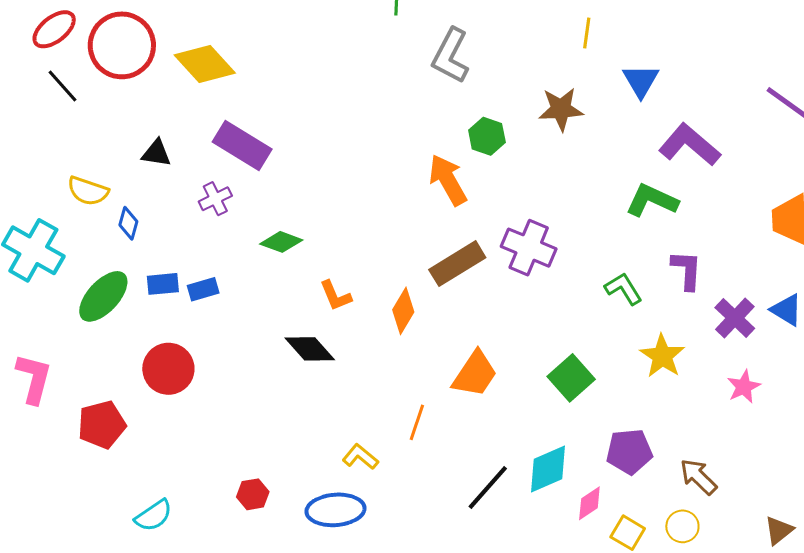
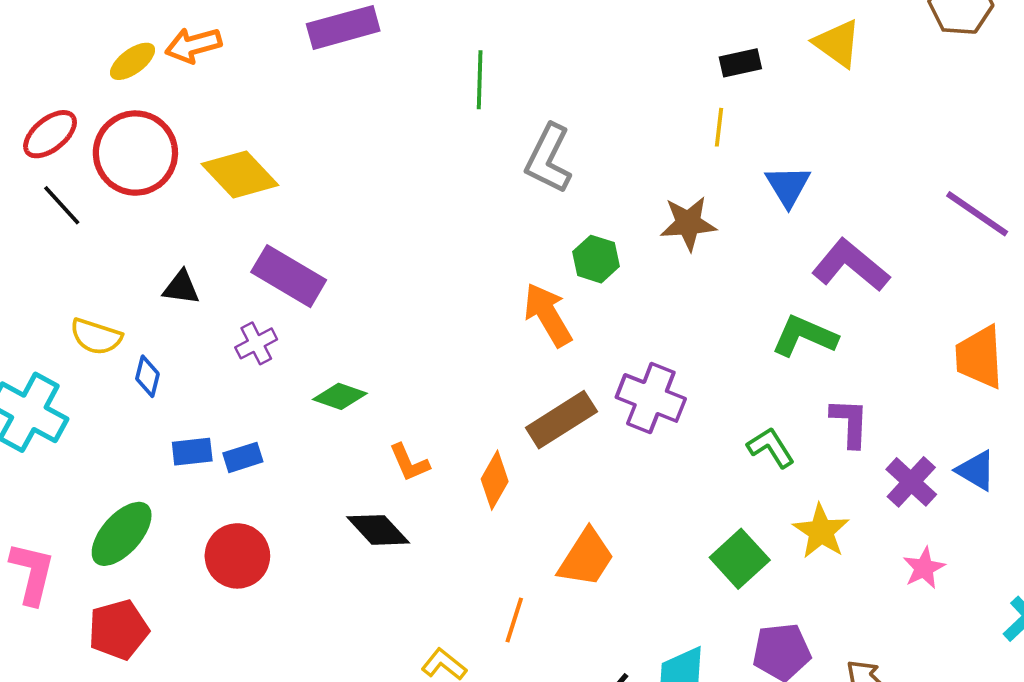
green ellipse: (103, 296) -> (122, 534), moved
red circle: (168, 369) -> (237, 556), moved
green square: (571, 378) -> (740, 559), moved

